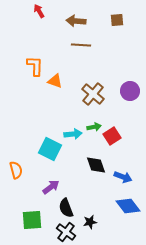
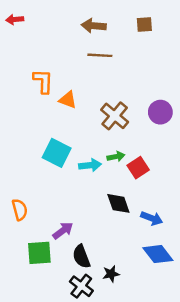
red arrow: (39, 11) -> (15, 20), moved, turned -64
cyan square: (50, 149) -> (57, 153), moved
green square: (32, 220) -> (39, 253), moved

